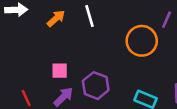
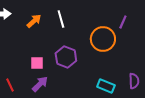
purple hexagon: (96, 86) -> (66, 57), moved

